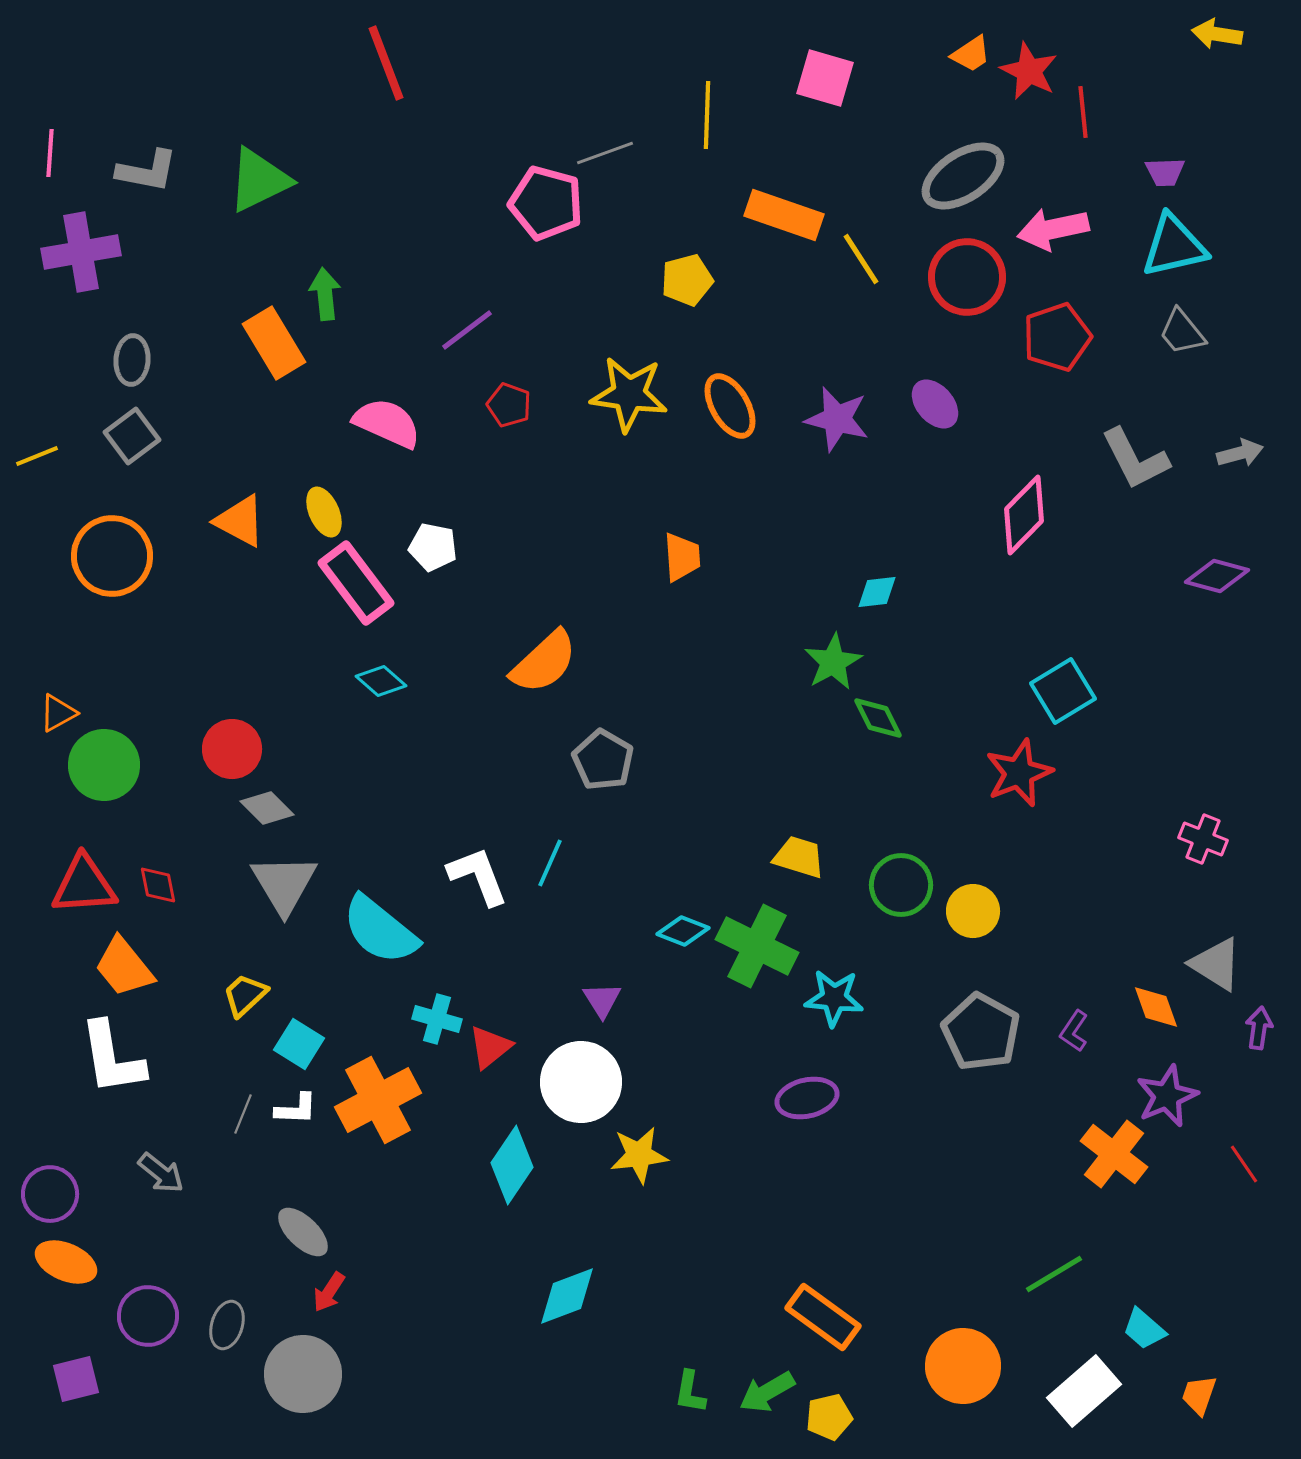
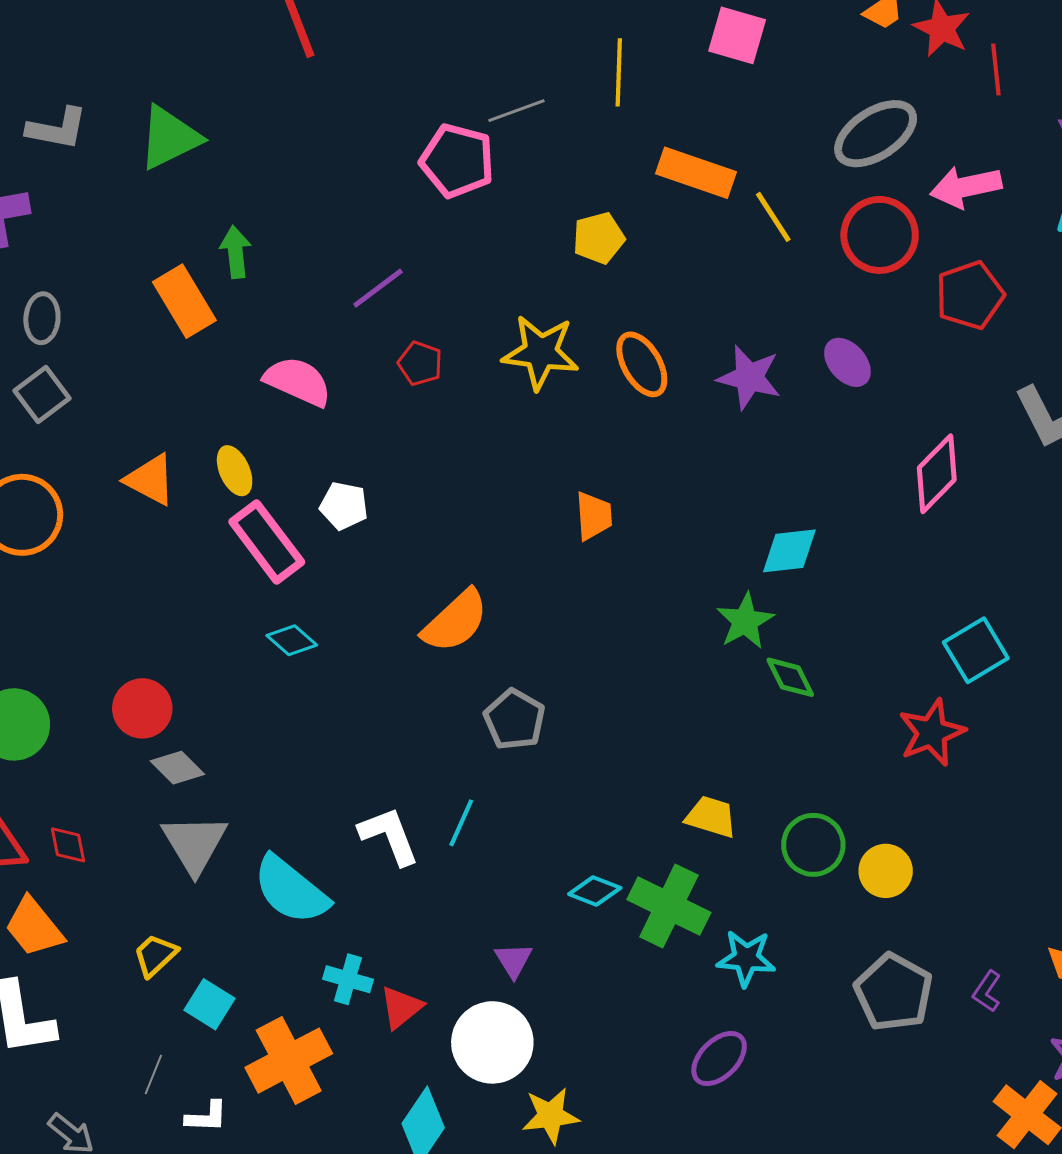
cyan diamond: (877, 592) -> (789, 551), size x1.4
purple ellipse: (807, 1098) -> (719, 1059), turned -32
white L-shape: (296, 1109) -> (206, 1117), moved

